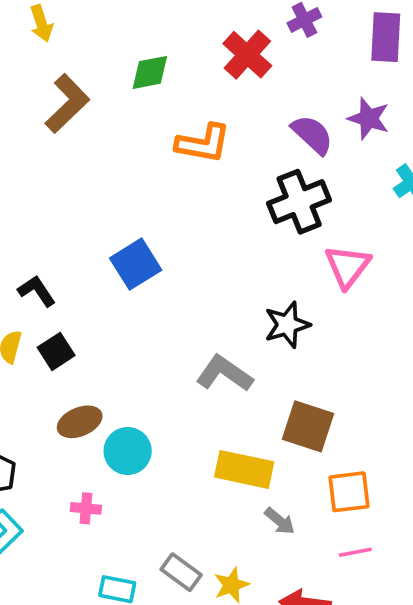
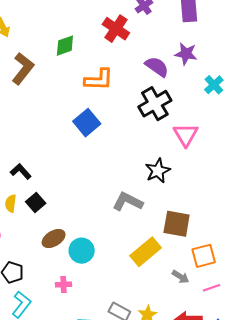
blue square: (136, 264) -> (87, 123), moved
yellow rectangle: (244, 469) -> (146, 252), turned -44
gray arrow: (280, 521) -> (181, 277), moved

